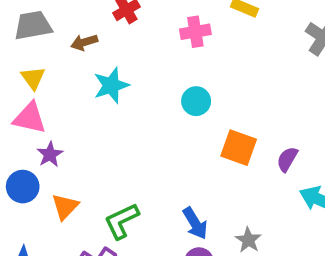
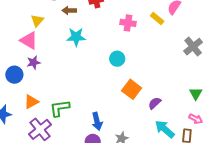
orange triangle: (65, 207) -> (31, 102), moved

